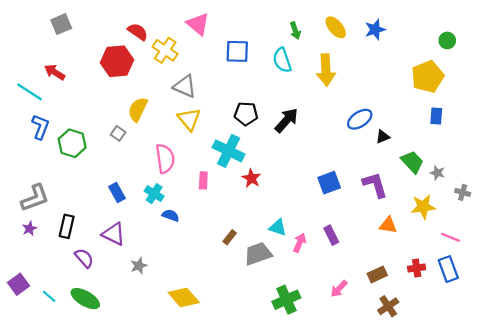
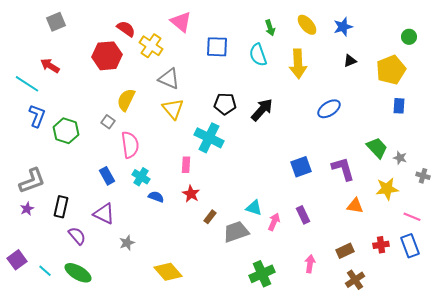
black triangle: (383, 137) -> (350, 61), moved
pink semicircle: (165, 159) -> (130, 145), moved
red star: (251, 178) -> (191, 194), moved
pink arrow: (339, 289) -> (310, 264), turned 144

